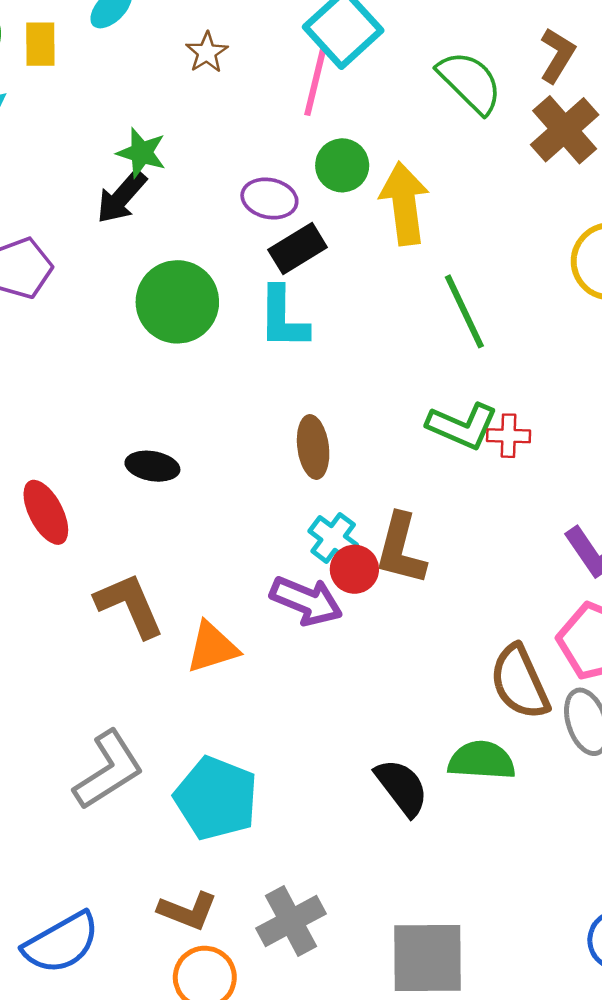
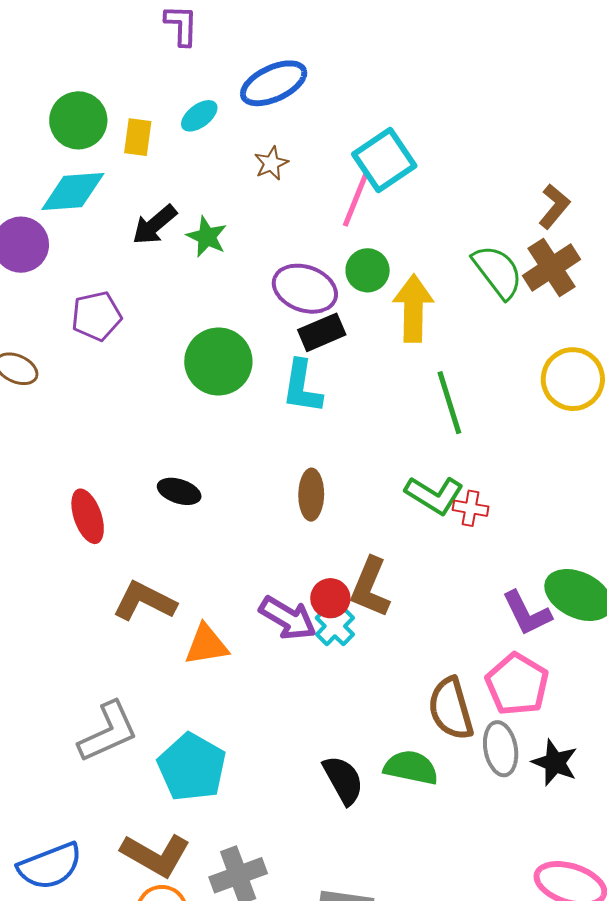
green semicircle: (470, 82) -> (498, 272), moved
black arrow: (121, 197) -> (155, 225), moved
purple ellipse: (269, 199) -> (305, 289), size x1.4
cyan cross: (333, 538) -> (335, 626), moved
brown L-shape: (130, 605) -> (144, 601), turned -48
brown L-shape: (188, 911) -> (156, 855), size x1.4

